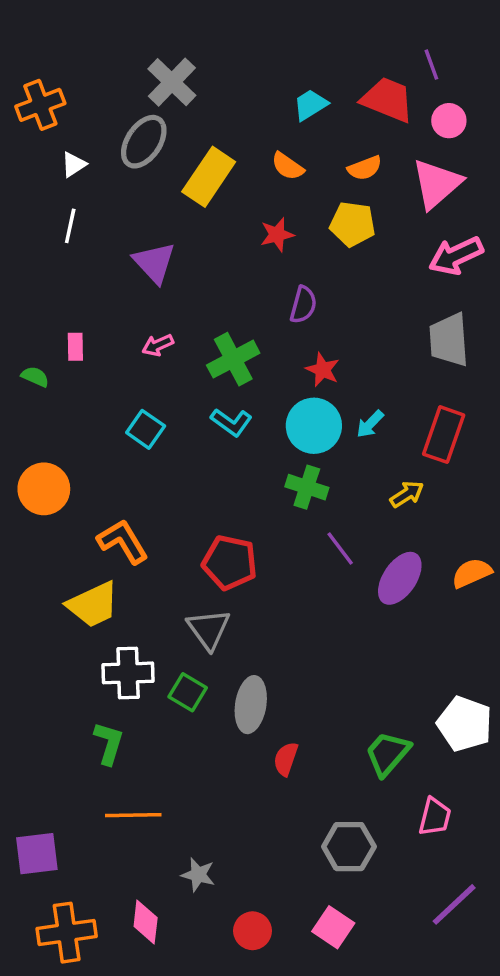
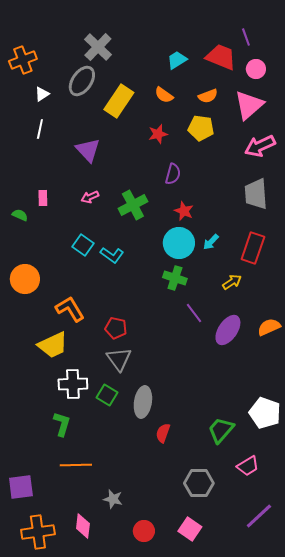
cyan L-shape: (231, 422) -> (112, 255), moved
red pentagon: (230, 563) -> (116, 328), moved, size x0.7
pink trapezoid: (435, 817) -> (248, 466), turned 45

